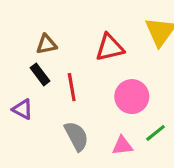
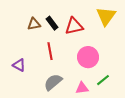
black rectangle: (40, 74) -> (52, 23), moved
gray semicircle: (76, 136) -> (53, 82), turned -102

